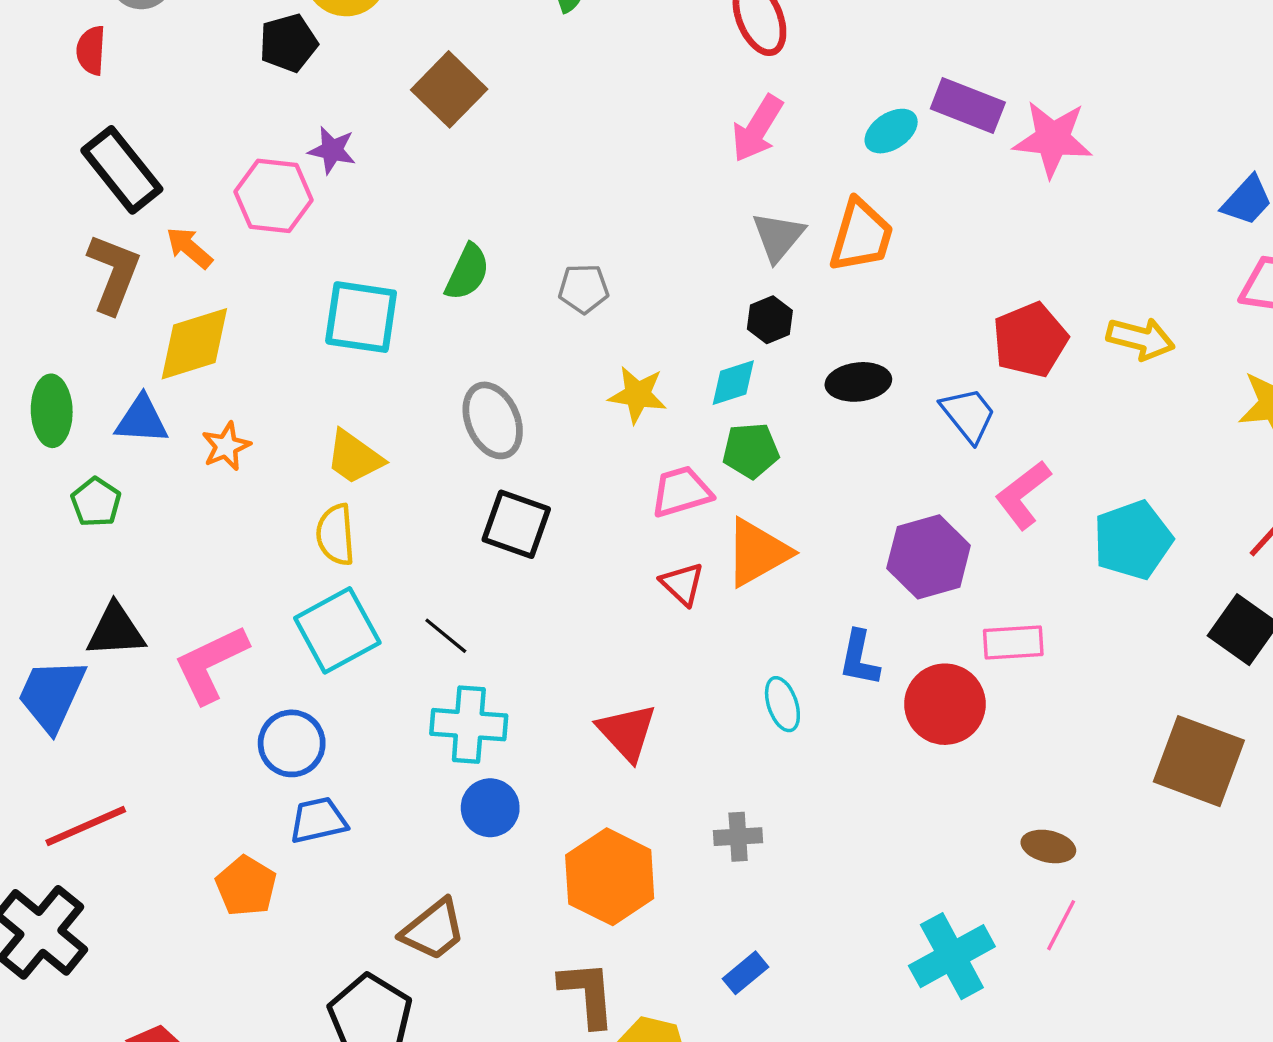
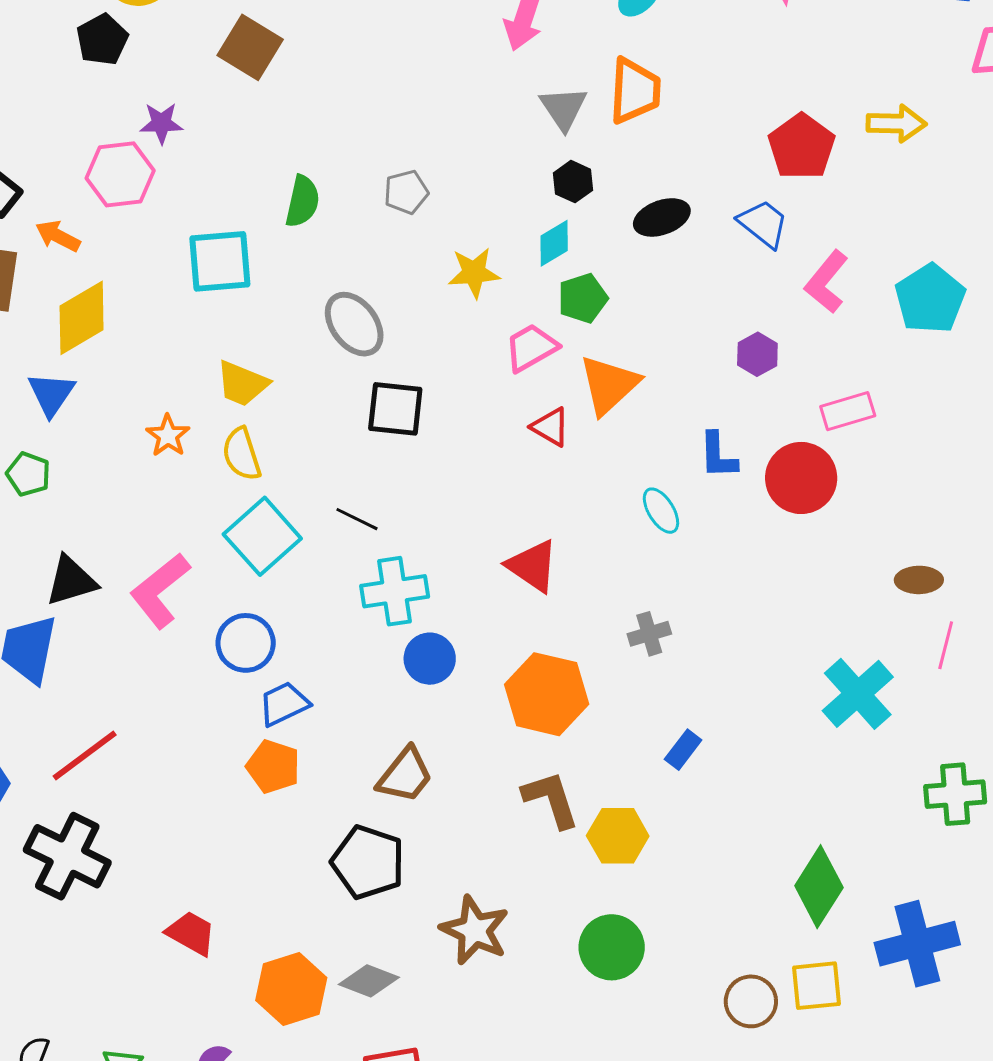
blue triangle: (142, 420) -> (51, 394), turned -46
orange star: (226, 446) -> (168, 436), moved
purple hexagon: (929, 557) -> (757, 354), size x0.6
orange pentagon: (246, 886) -> (273, 767), moved

